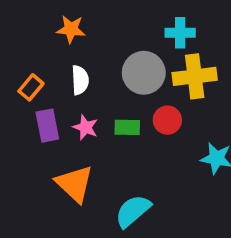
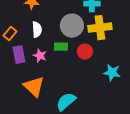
green rectangle: (127, 127) -> (61, 47), moved

